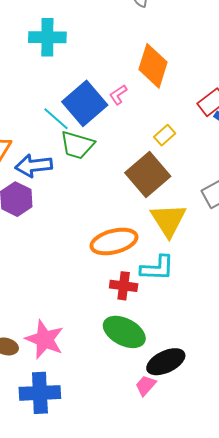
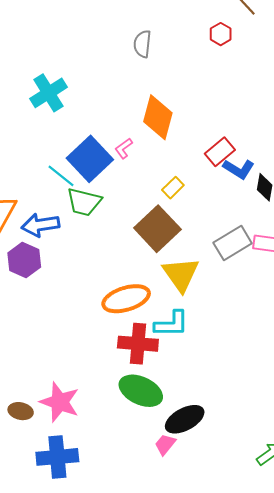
cyan cross: (47, 37) -> (48, 93), turned -30
red cross: (124, 286) -> (138, 344), size x1.4

